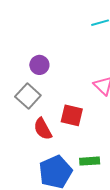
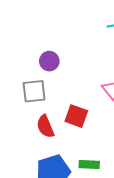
gray square: (28, 96) -> (34, 91), turned 35

